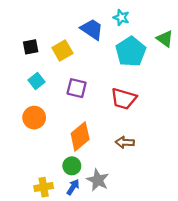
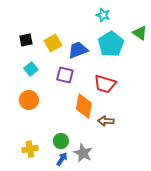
blue trapezoid: (92, 29) -> (78, 50), moved, turned -55
orange diamond: (80, 136) -> (84, 106), moved, turned -40
yellow cross: (44, 187) -> (30, 149), moved

